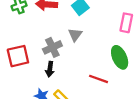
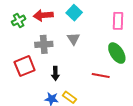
gray cross: (52, 47) -> (44, 44), moved, turned 30

